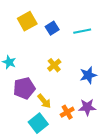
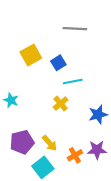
cyan line: (82, 31) -> (73, 82), moved
purple pentagon: (24, 88) -> (22, 142), moved

